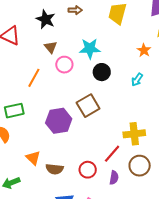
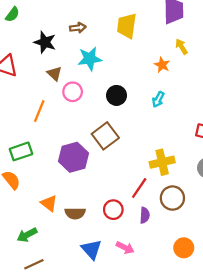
cyan star: (90, 49) -> (90, 59), moved

